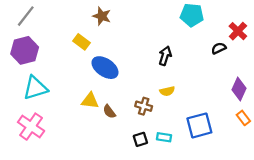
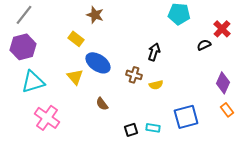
yellow triangle: (90, 101) -> (75, 77), moved, turned 42
brown cross: (144, 106) -> (134, 75), moved
pink cross: (31, 127) -> (47, 118), moved

